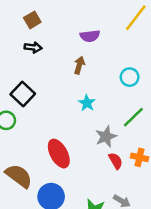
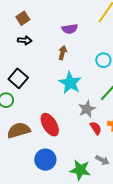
cyan star: (87, 103) -> (70, 83), size x1.6
brown semicircle: (19, 176) -> (19, 130), moved, turned -50

